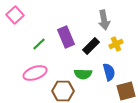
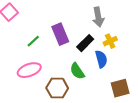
blue semicircle: (109, 72) -> (101, 59), moved
green semicircle: (83, 74) -> (77, 71), turned 54

